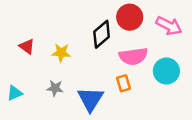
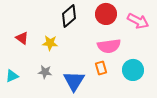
black diamond: (102, 34) -> (69, 16), moved
cyan circle: (166, 71) -> (133, 70), moved

